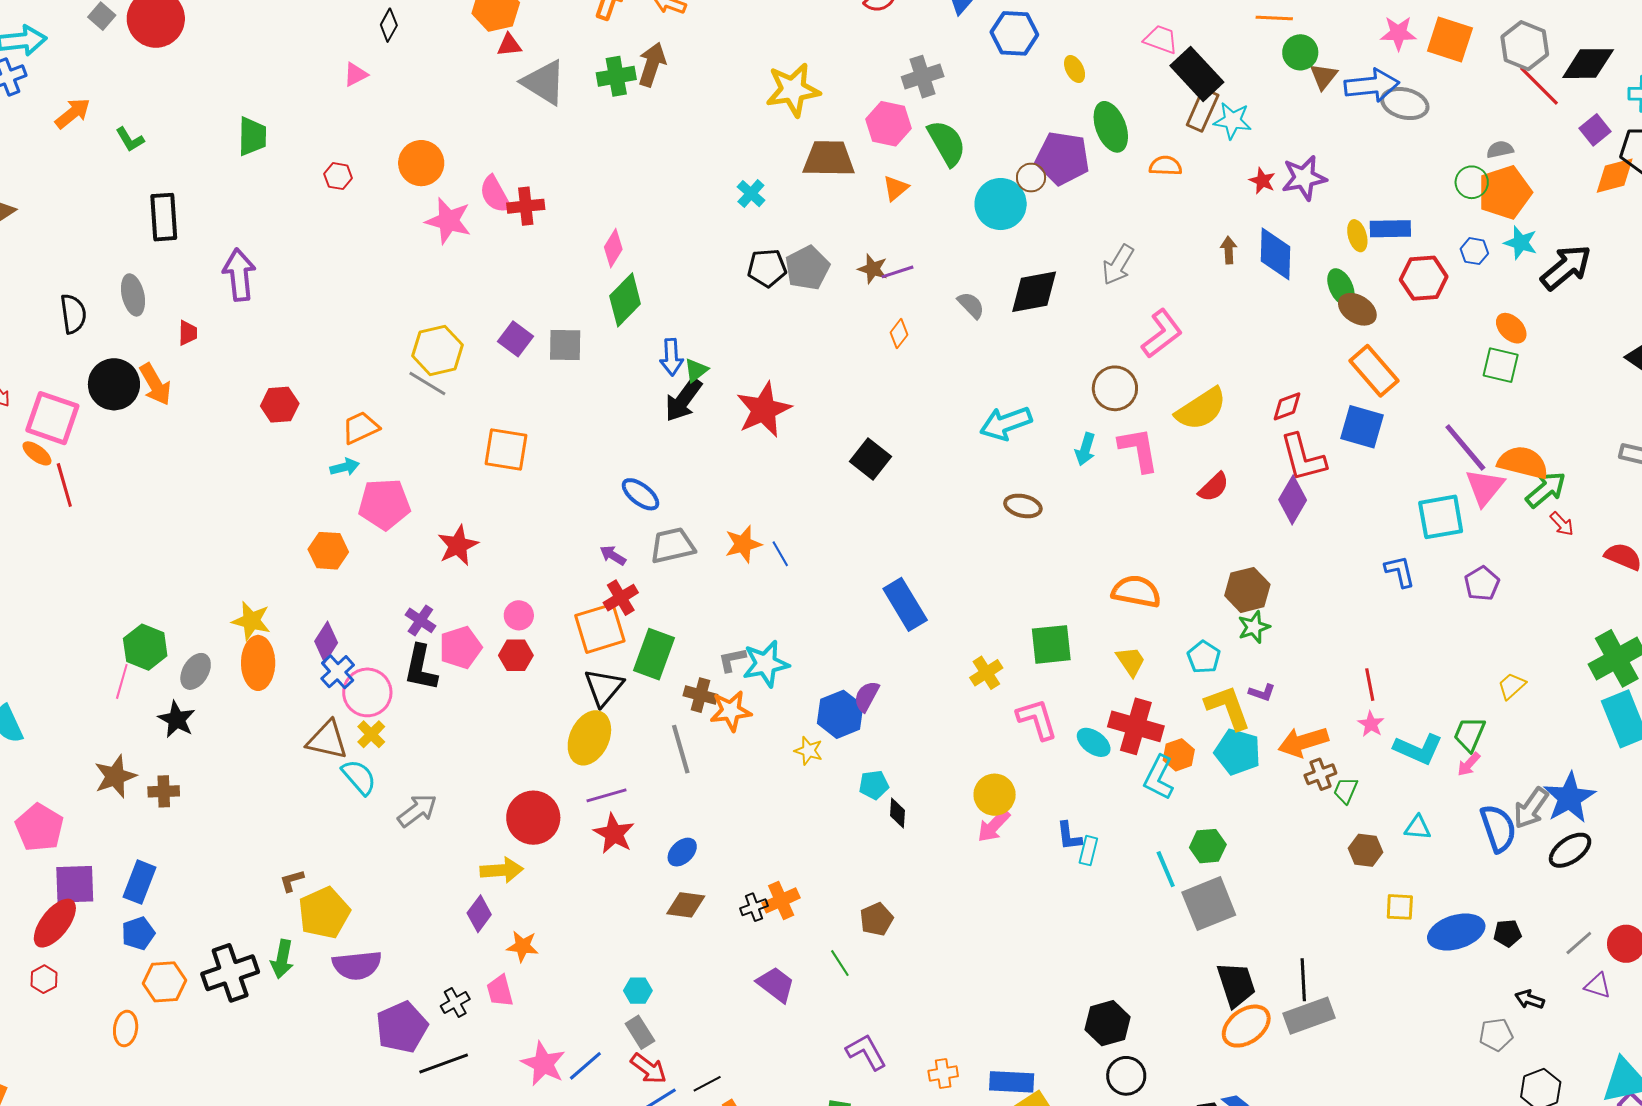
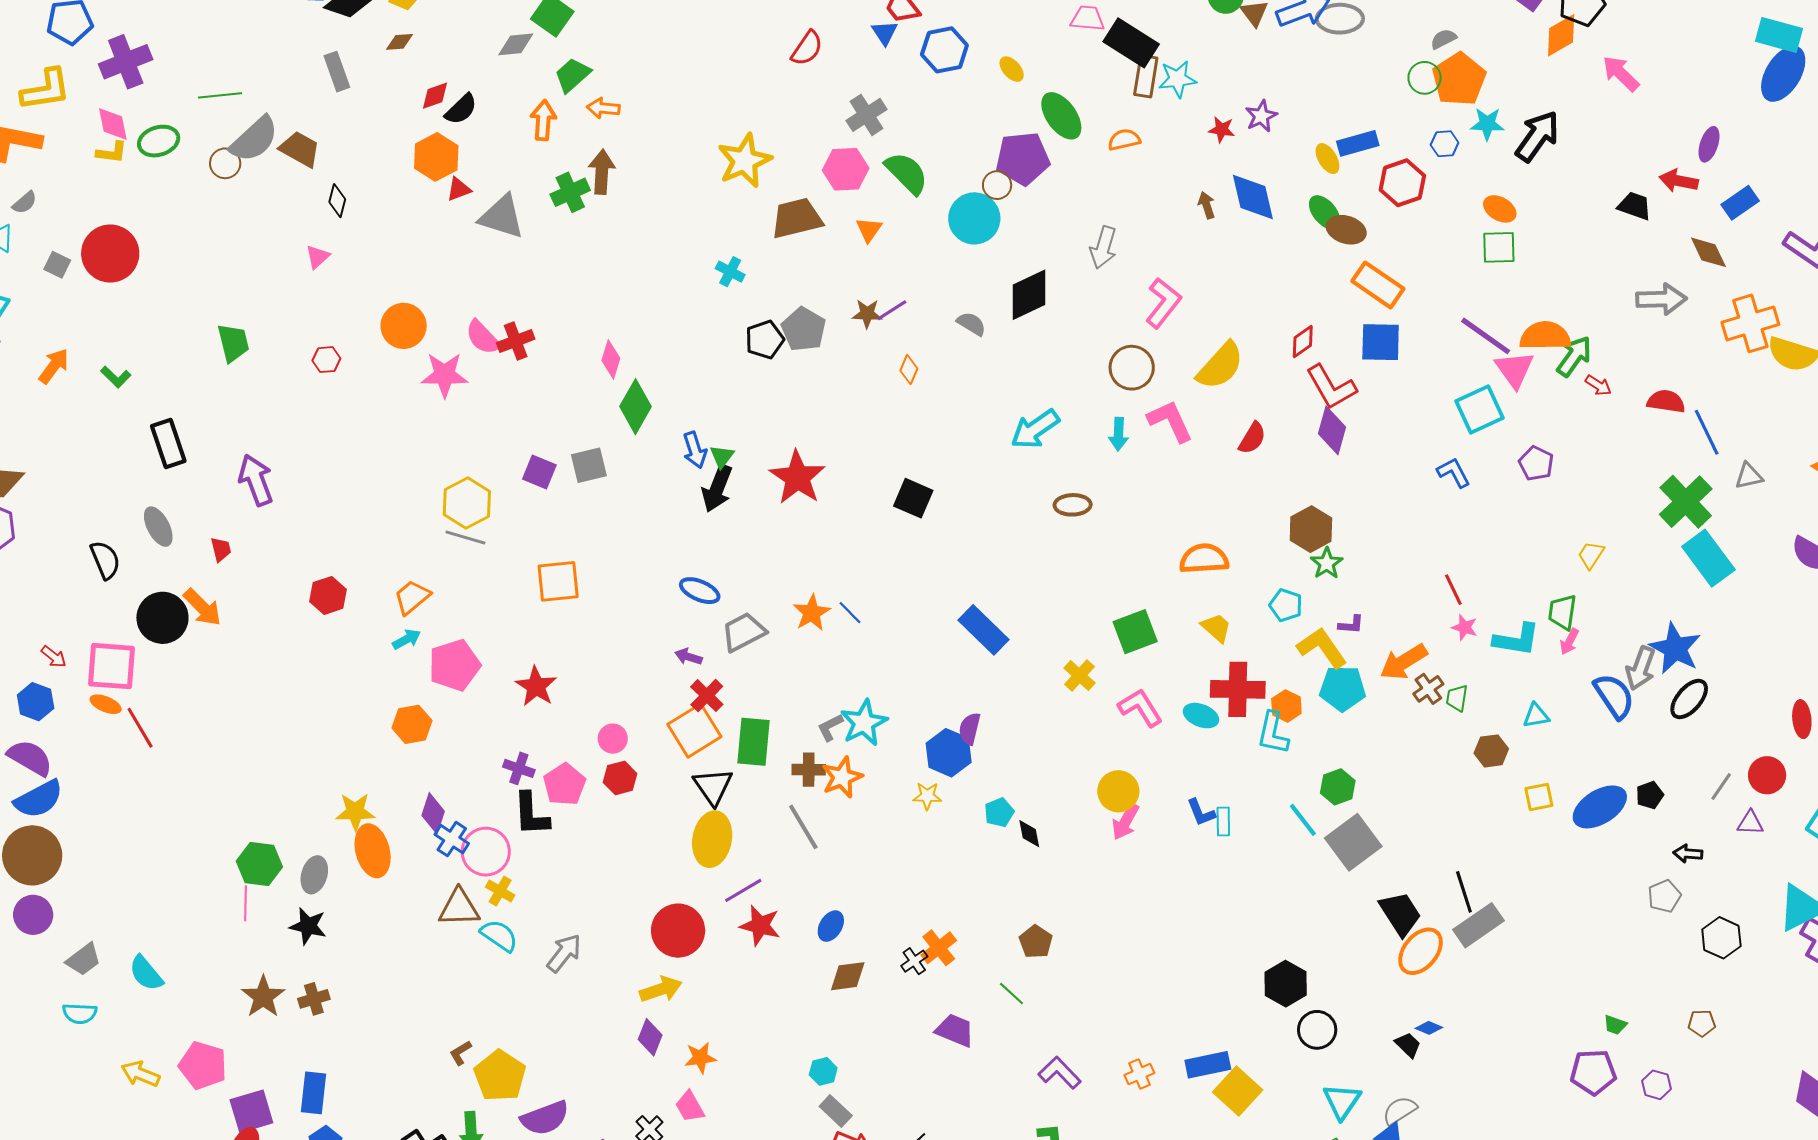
purple star: (1304, 178) -> (1261, 116), size x0.7

